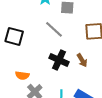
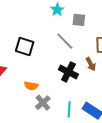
brown arrow: (82, 60) -> (91, 64), moved

